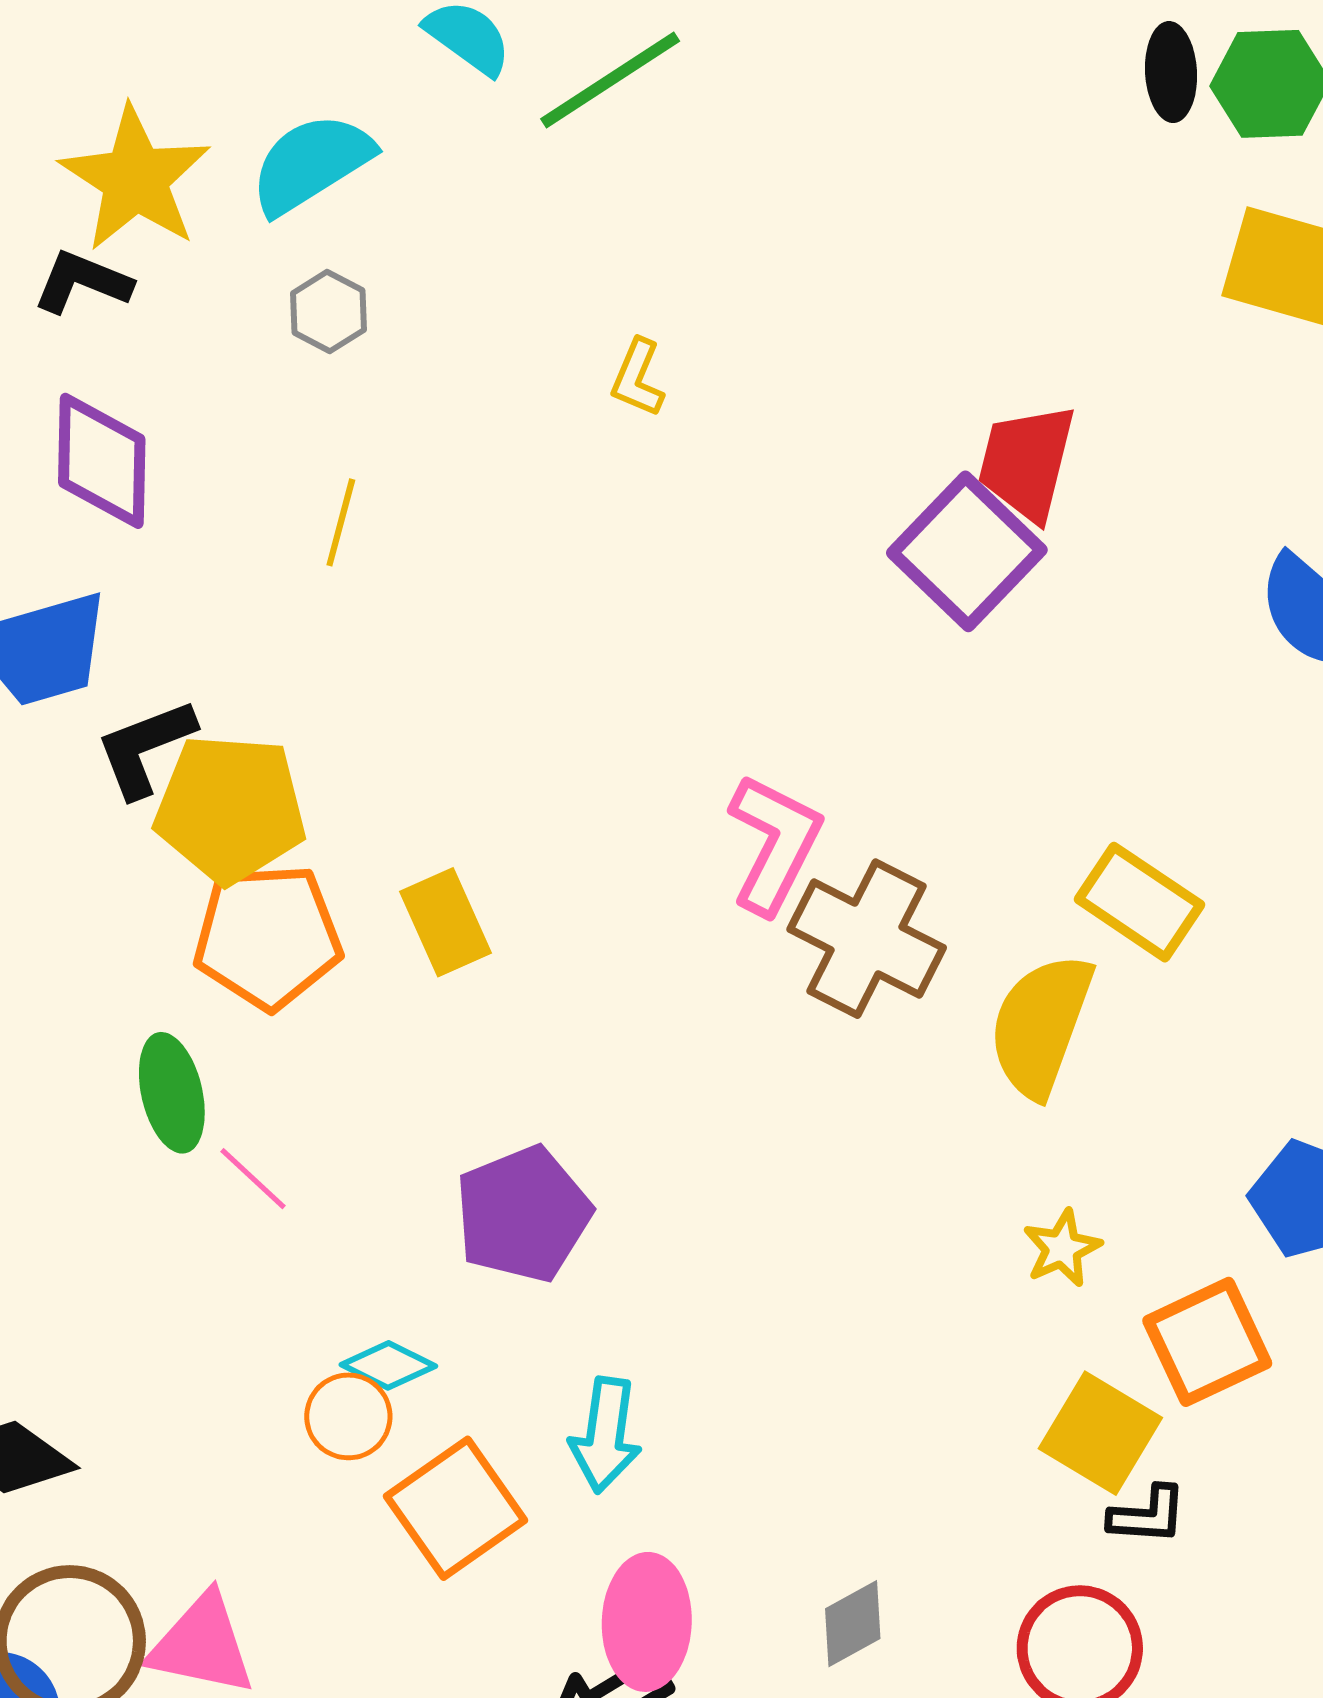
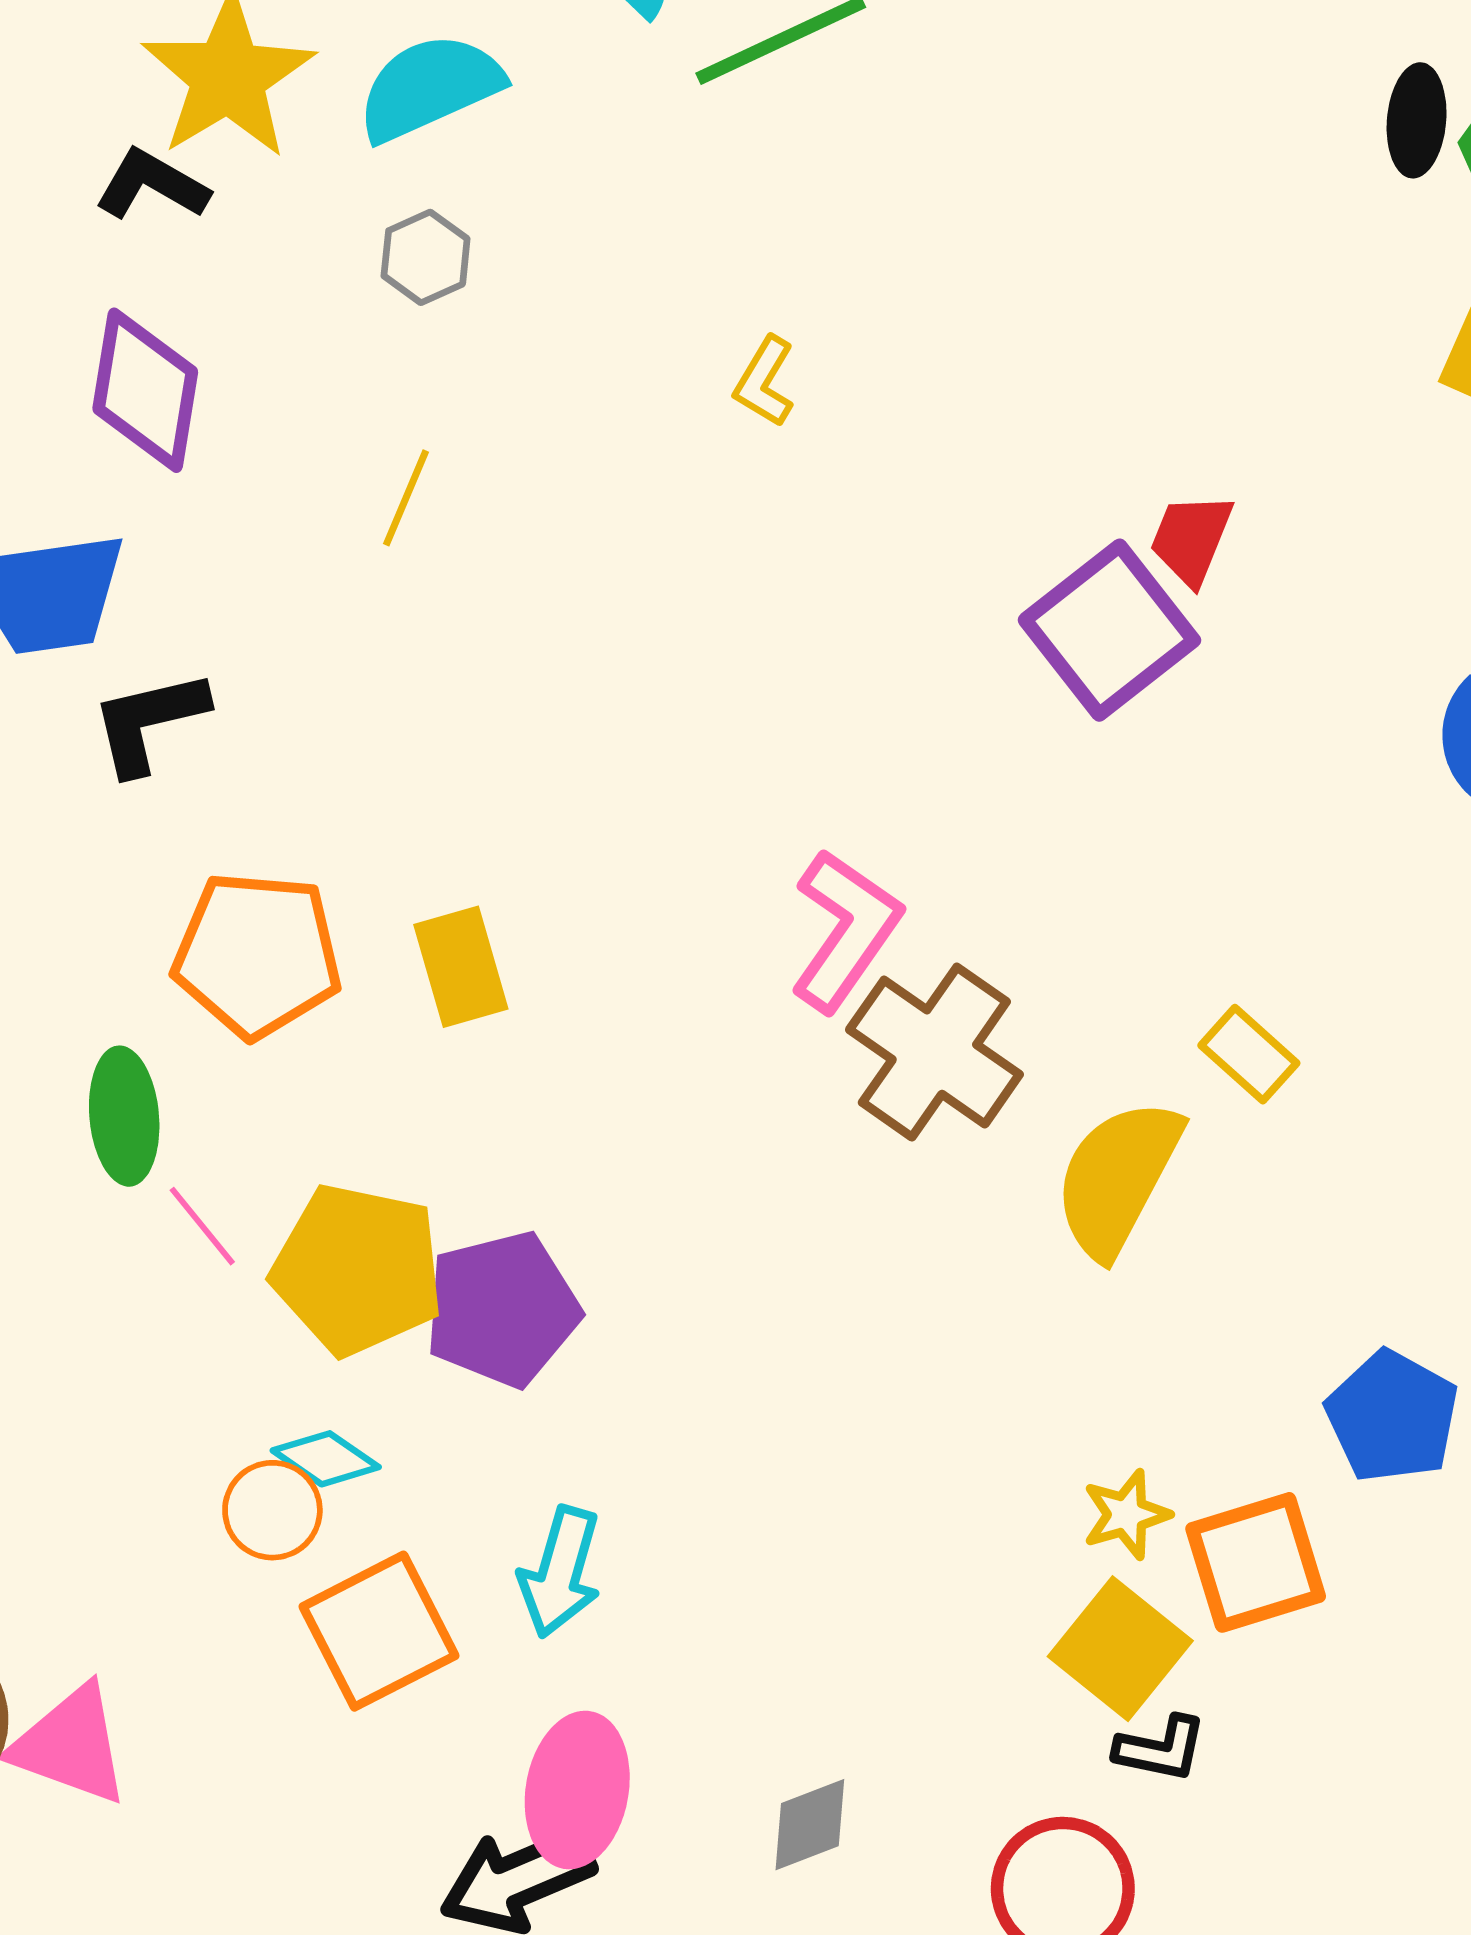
red trapezoid: (1027, 462) -> (1191, 539), size x0.7
yellow pentagon: (230, 809) -> (358, 1270), moved
yellow rectangle: (1139, 902) -> (1249, 1054), size x0.7
yellow star: (1062, 1248) -> (1126, 1515), moved

